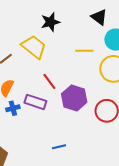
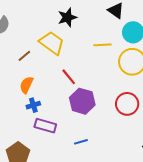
purple hexagon: (74, 98) -> (82, 101), moved
purple rectangle: (35, 102) -> (45, 126), moved

